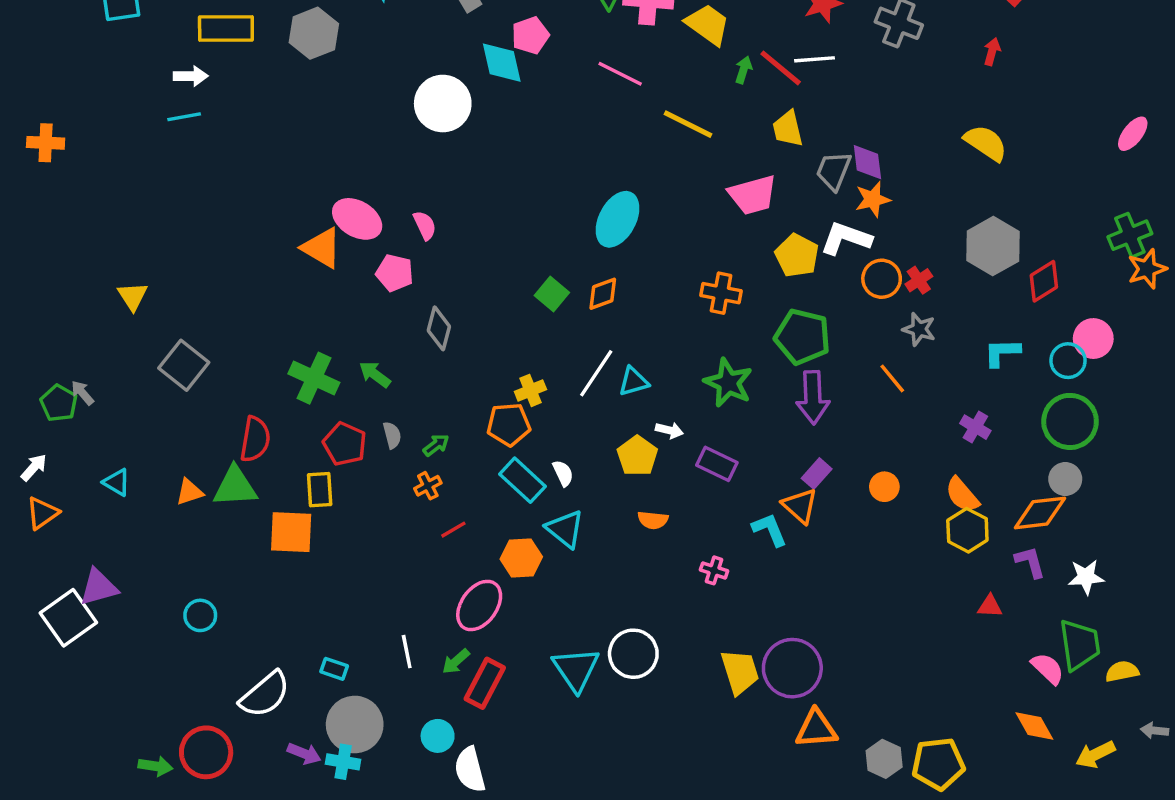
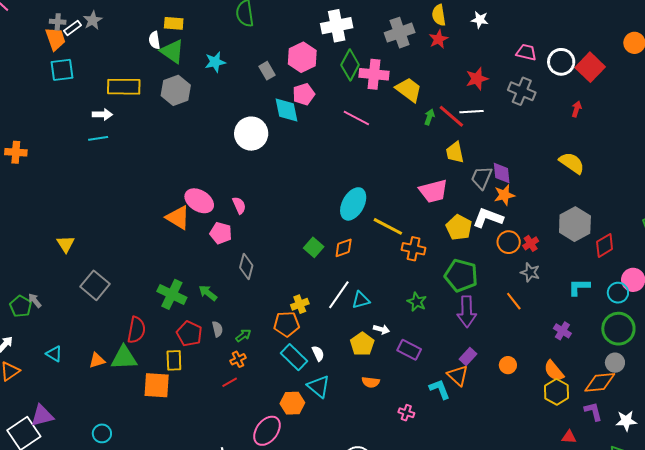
yellow line: (688, 124) -> (388, 226), moved
green star: (728, 383) -> (417, 302), size x0.7
red line: (453, 530) -> (230, 382), moved

